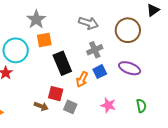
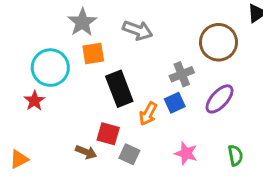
gray arrow: (88, 23) -> (138, 30), moved
gray cross: (95, 50) -> (182, 74), moved
purple ellipse: (130, 68) -> (219, 99), turned -70

